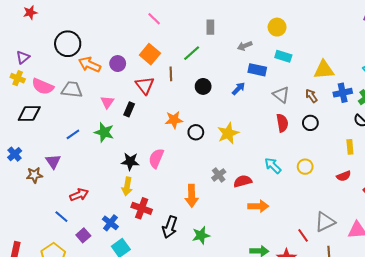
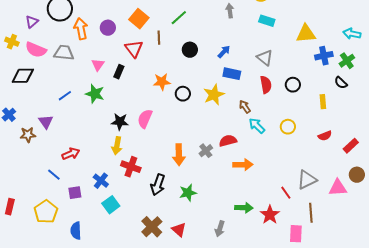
gray arrow: (245, 46) -> (230, 11), turned 104
purple triangle: (23, 57) -> (32, 22), moved
orange arrow: (90, 65) -> (81, 29), turned 55
blue rectangle: (257, 70) -> (232, 74), moved
brown arrow: (311, 96) -> (245, 107), moved
yellow rectangle: (350, 147) -> (323, 102), moved
gray cross: (219, 175) -> (206, 151), moved
purple square: (83, 235) -> (75, 193), turned 32

